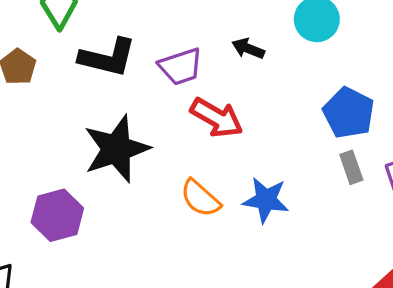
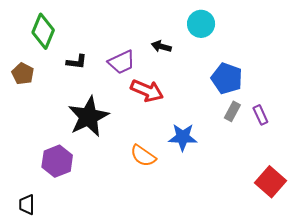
black L-shape: (108, 58) -> (77, 62), size x0.6
gray rectangle: (351, 167) -> (232, 111), turned 54
orange semicircle: (200, 198) -> (143, 156), moved

